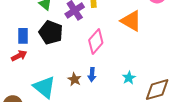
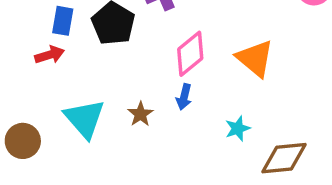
orange triangle: (131, 21) -> (255, 58), moved
blue arrow: (92, 75) -> (184, 97), moved

